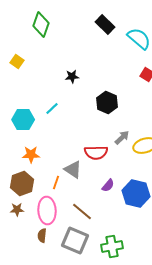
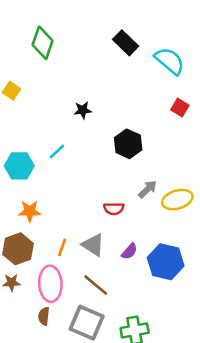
red semicircle: (96, 152) -> (114, 209), size x0.7
gray triangle: (73, 170) -> (93, 245), moved

